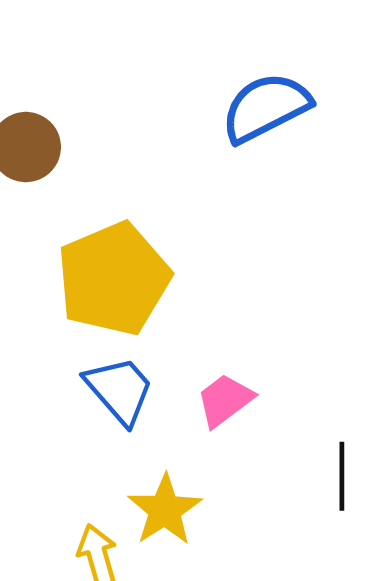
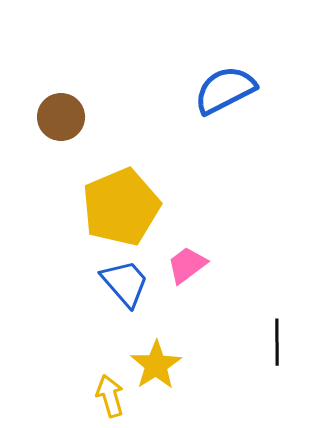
pink trapezoid: (225, 400) -> (187, 265), moved

